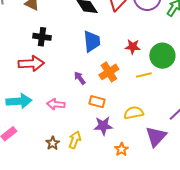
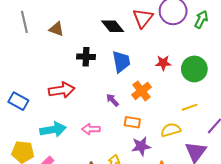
black cross: (42, 37) -> (86, 57), moved
yellow line: (144, 75) -> (190, 107), moved

